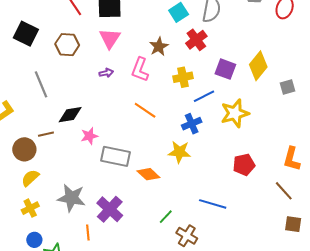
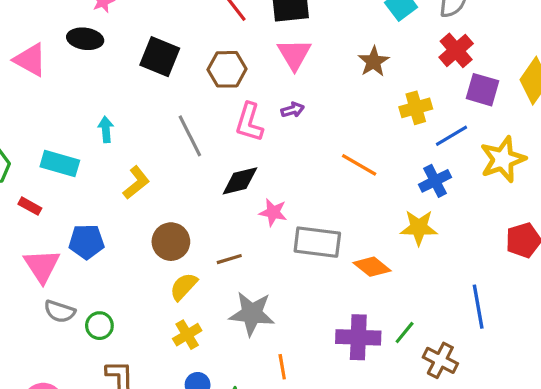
red cross: (196, 40) -> (456, 50), moved
pink L-shape: (140, 70) -> (249, 122), moved
brown line: (46, 134) -> (229, 259), moved
pink star: (89, 136) -> (273, 212), turned 30
blue line: (213, 204) -> (478, 307), turned 68
purple cross: (110, 209) -> (358, 337), moved, turned -36

